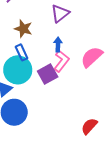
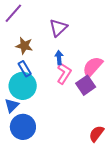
purple square: (48, 74) -> (86, 85), moved

